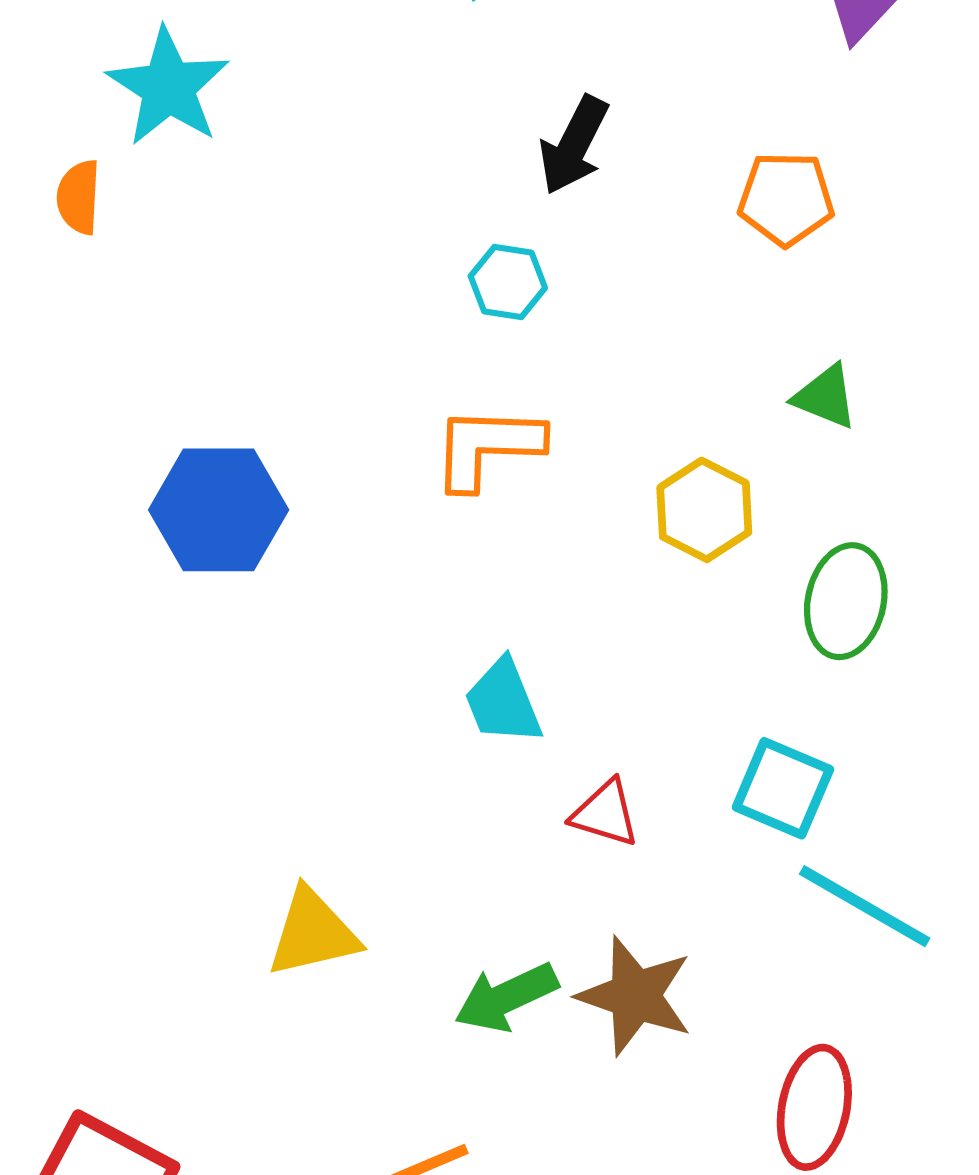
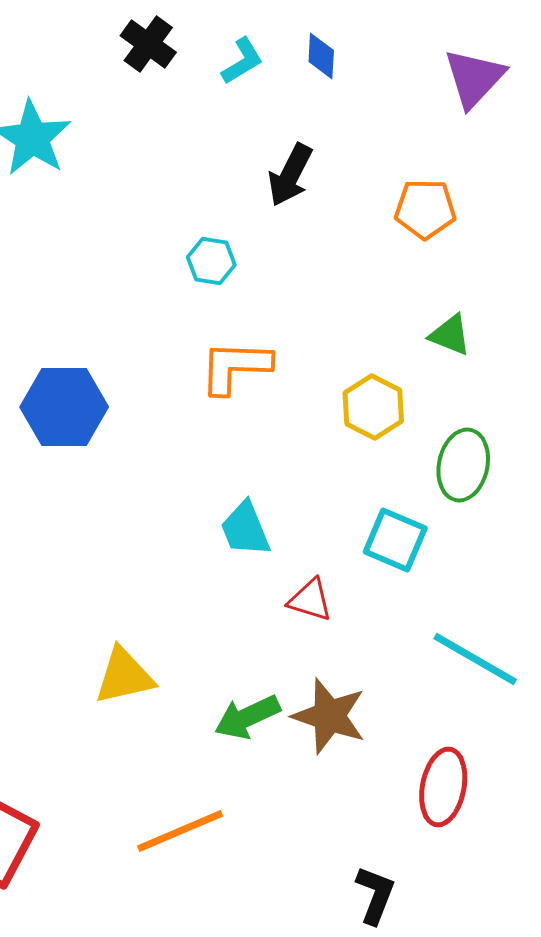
cyan hexagon: (508, 282) -> (211, 261), moved
cyan square: (783, 788) -> (395, 540), moved

